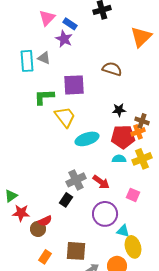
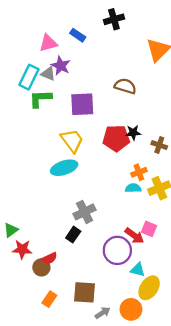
pink triangle: (47, 18) -> (48, 43), moved, turned 30
purple star: (64, 39) -> (61, 66), moved
cyan rectangle: (27, 61) -> (29, 77), turned 30
green L-shape: (44, 97) -> (40, 99), moved
orange cross: (138, 132) -> (139, 172), moved
red pentagon: (123, 137) -> (116, 138), moved
cyan ellipse: (87, 139) -> (64, 168), moved
red arrow: (101, 182) -> (134, 236), moved
yellow ellipse: (133, 247) -> (149, 288), turned 50

